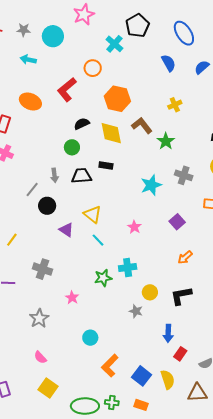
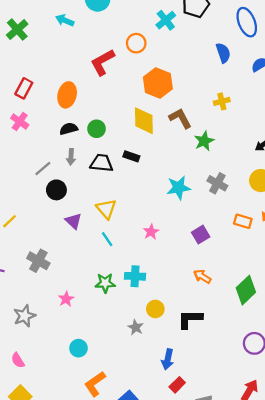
orange ellipse: (30, 102) -> (67, 95), moved, turned 70
black semicircle: (82, 124) -> (69, 129), moved
orange arrow: (185, 257) -> (202, 277), turned 63

